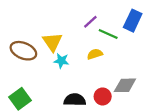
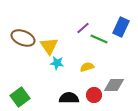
brown ellipse: (23, 51) -> (23, 38), moved
yellow semicircle: (95, 54) -> (87, 67), moved

